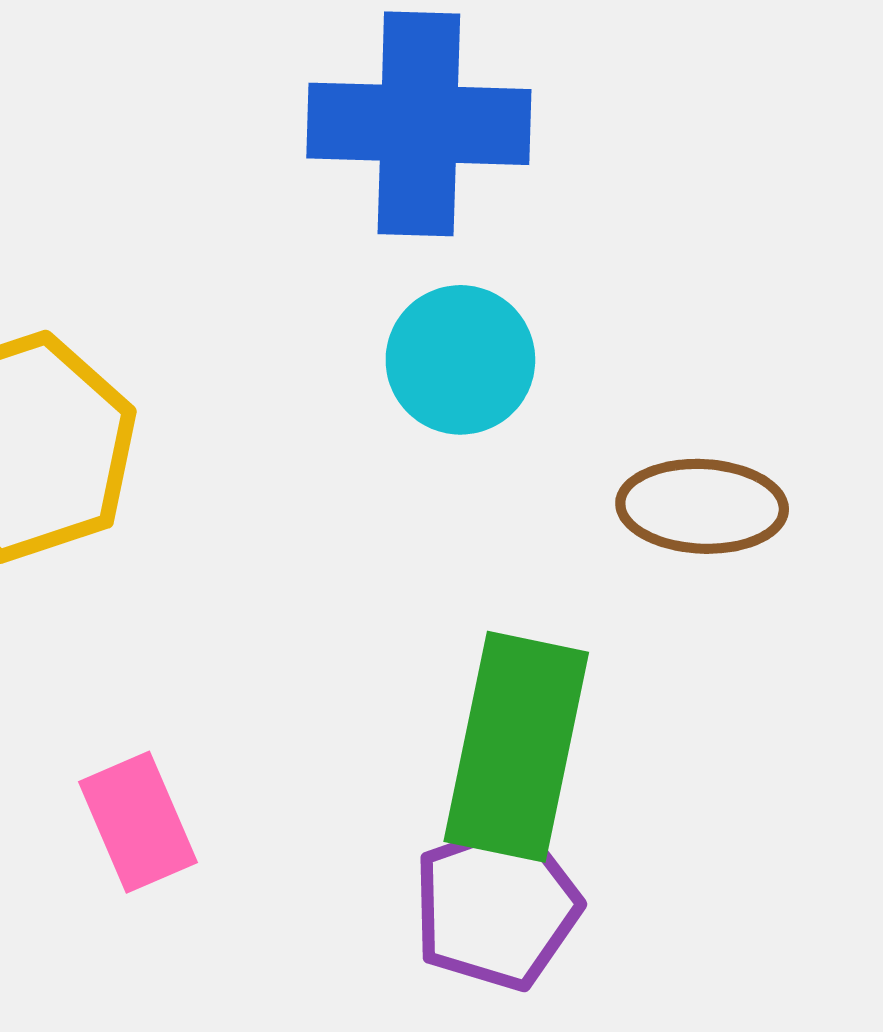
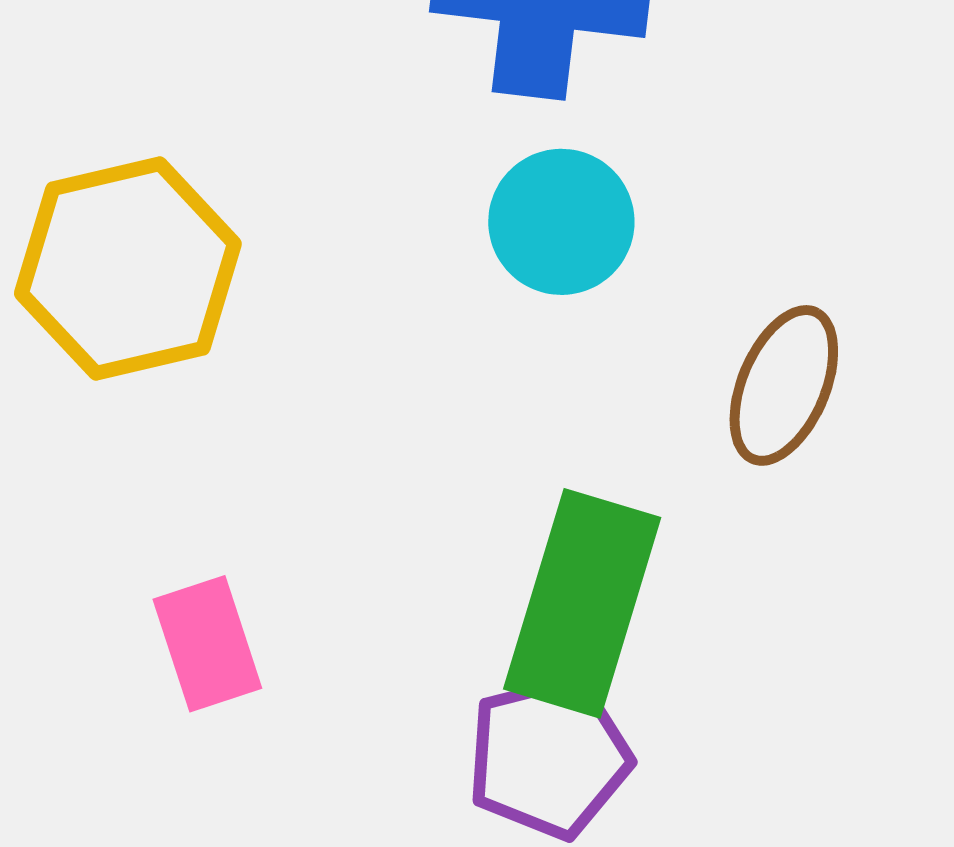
brown ellipse: (702, 506) -> (784, 385), turned -75

